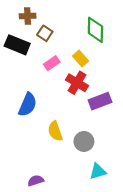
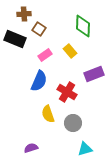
red cross: (77, 83) -> (67, 92), moved
purple rectangle: (100, 101) -> (94, 74), moved
blue semicircle: (28, 105) -> (39, 81), moved
purple semicircle: (36, 181) -> (31, 148), moved

